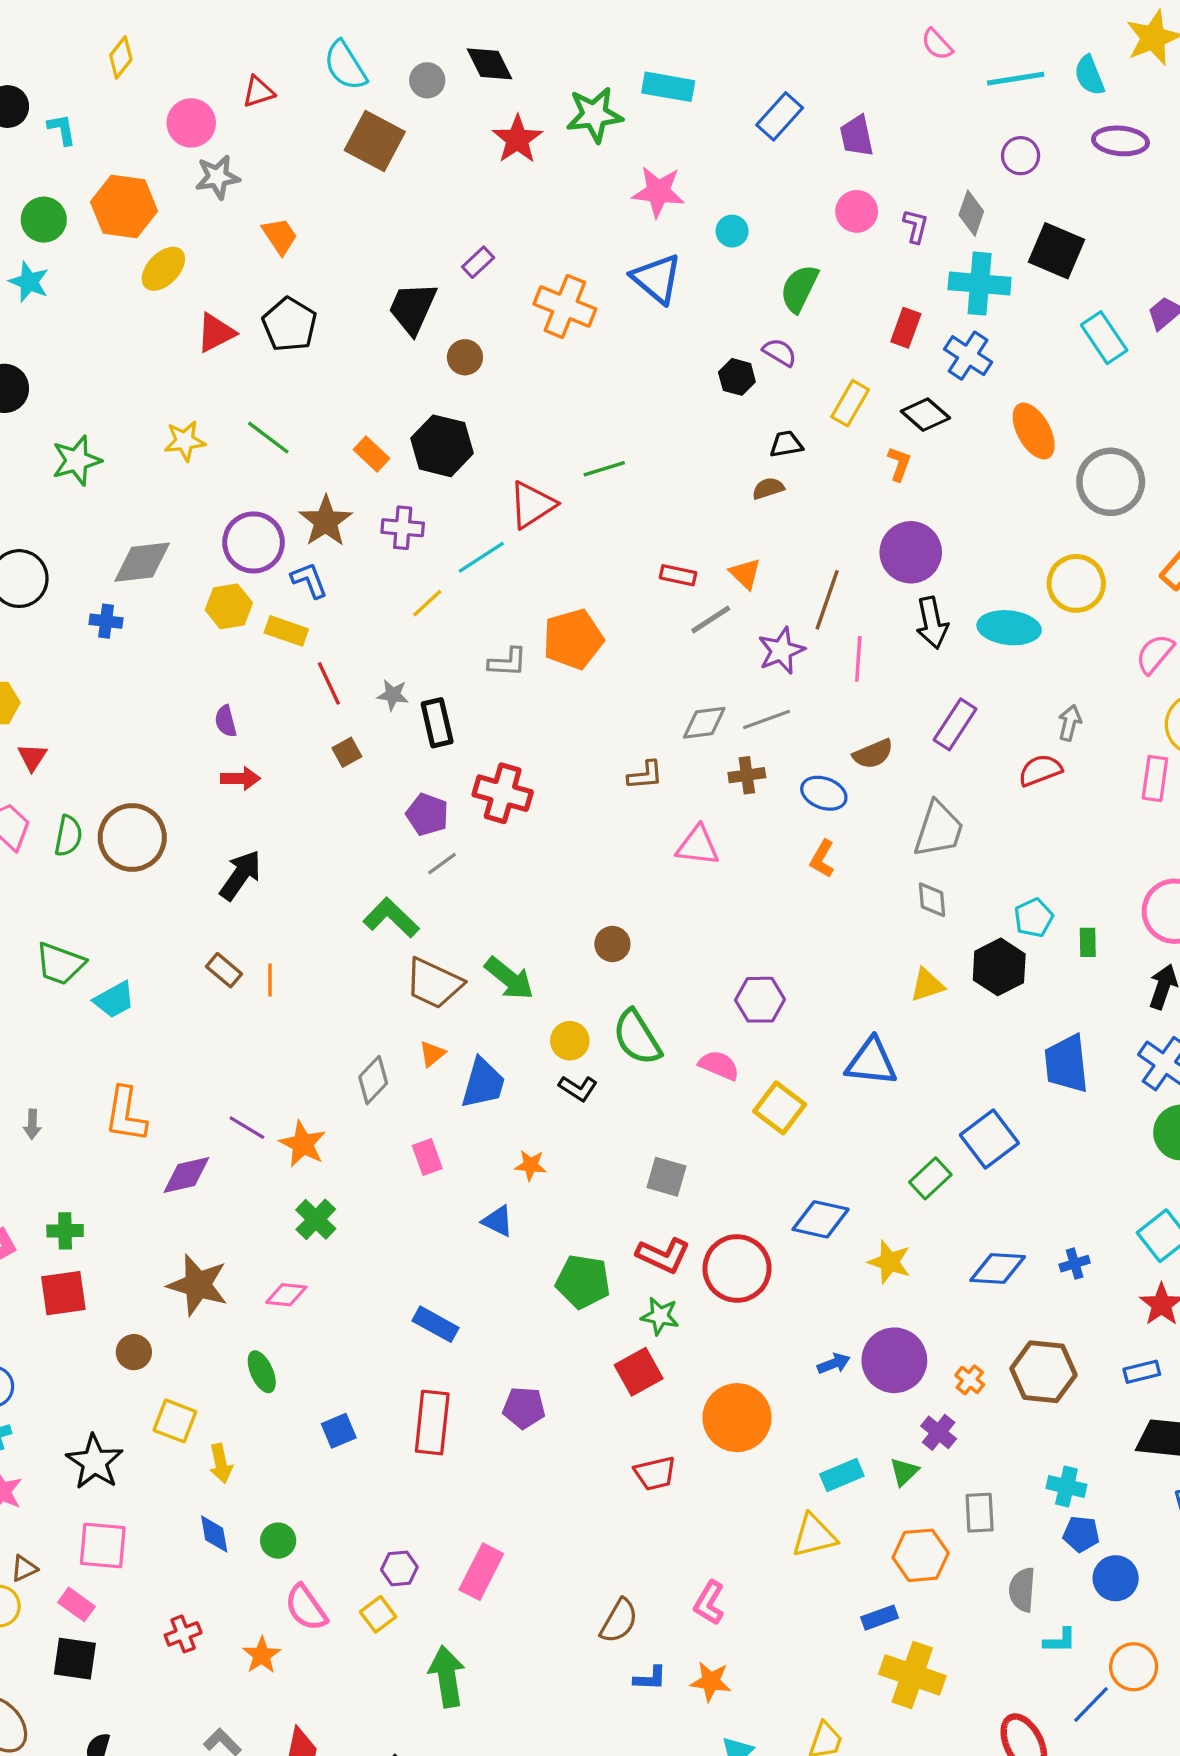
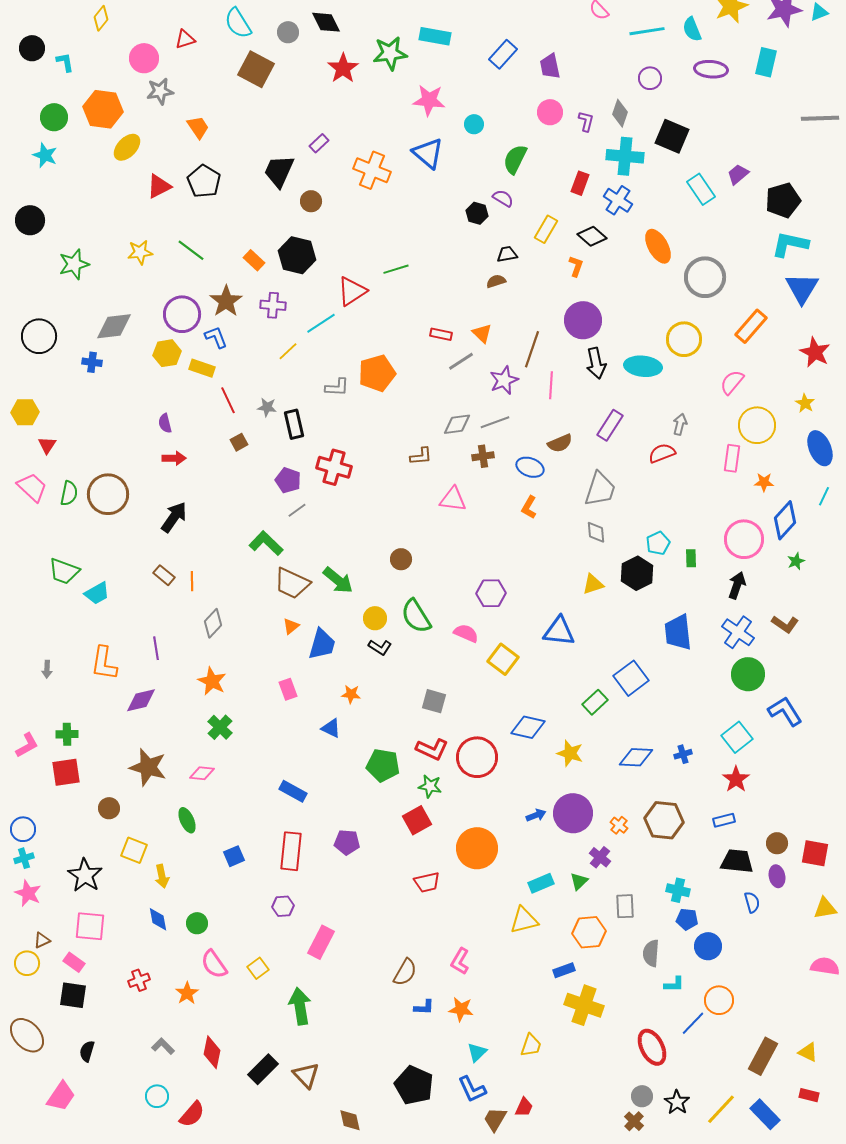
gray diamond: (373, 1080) -> (213, 623), moved
purple line: (247, 1128) -> (156, 648), moved, turned 50
purple hexagon: (399, 1568) -> (283, 906), moved

